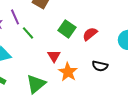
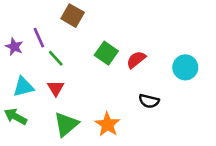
red triangle: (54, 56) -> (56, 88), moved
orange star: (68, 72) -> (108, 124), moved

